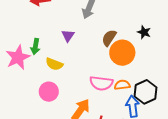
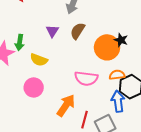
black star: (144, 32) -> (121, 40), moved
brown semicircle: (109, 38) -> (78, 31), moved
orange semicircle: (122, 85) -> (117, 75), moved

